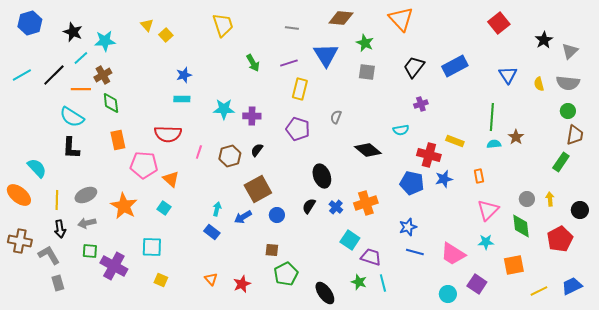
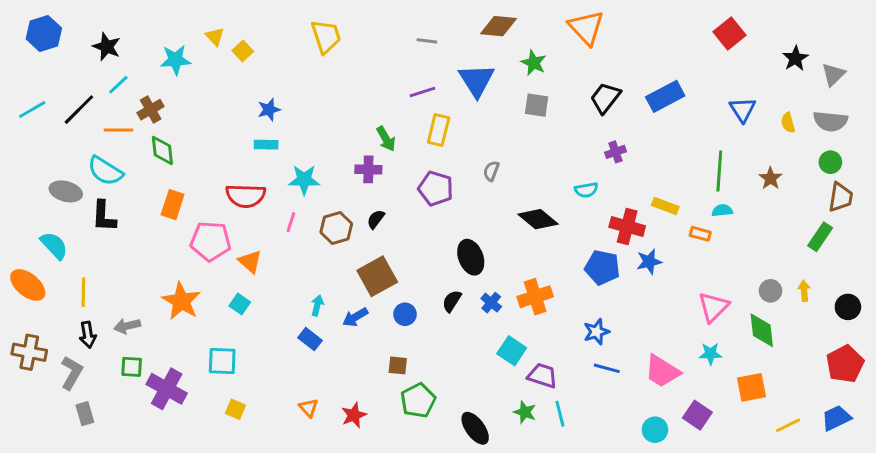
cyan star: (105, 41) -> (175, 60), moved
green arrow: (253, 63) -> (386, 139), moved
cyan star: (224, 109) -> (304, 180), moved
brown star: (516, 137) -> (770, 178), moved
orange rectangle: (118, 140) -> (173, 205), turned 30
orange rectangle: (479, 176) -> (700, 234), moved, turned -64
gray ellipse: (86, 195) -> (66, 191), moved, turned 40
red pentagon: (560, 239) -> (845, 364), moved
gray L-shape: (49, 255) -> (72, 373), turned 60

